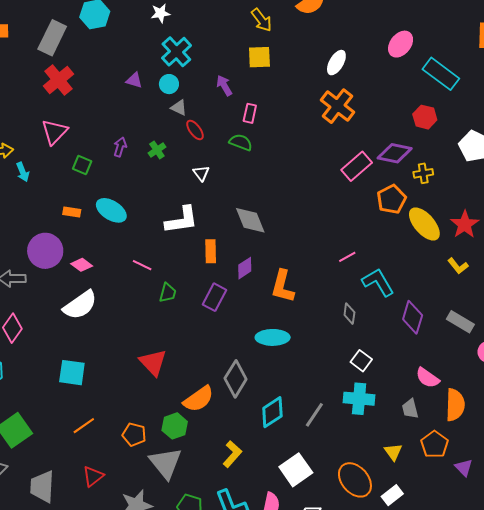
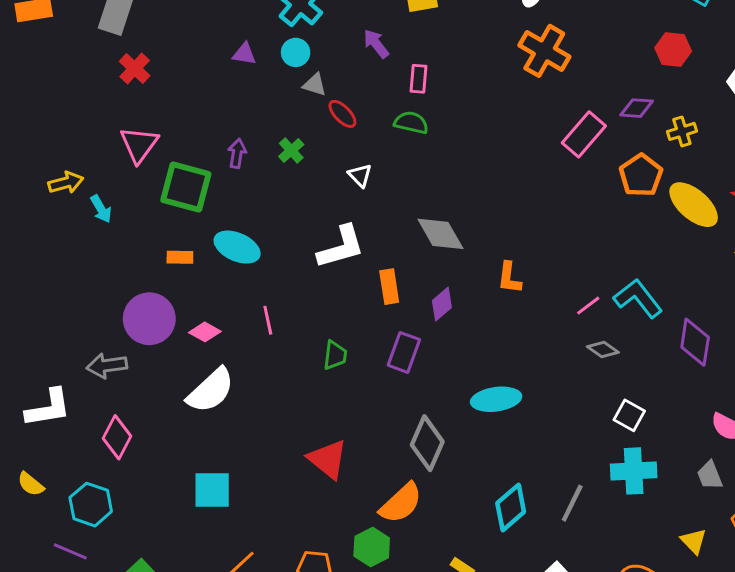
red cross: (59, 80) -> (135, 69), size x0.7
purple diamond: (395, 153) -> (637, 108), size x0.7
green square: (82, 165) -> (186, 187), size x1.8
pink line: (347, 257) -> (588, 306), moved
pink line: (142, 265) -> (268, 320), moved, turned 60
orange L-shape: (283, 286) -> (509, 278), moved, size x0.7
gray diamond: (349, 314) -> (603, 349), turned -55
gray diamond: (236, 379) -> (427, 443), moved

